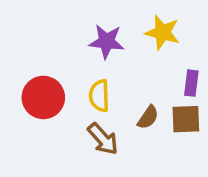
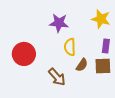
yellow star: (162, 32) -> (101, 19), moved
yellow semicircle: (99, 96) -> (70, 47), moved

